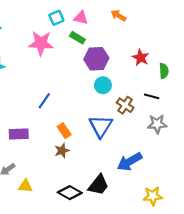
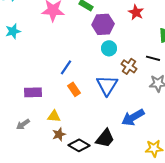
red star: (141, 58) -> (136, 12), moved
blue line: (44, 101) -> (66, 67), moved
brown star: (62, 151) -> (59, 134), moved
yellow triangle: (25, 186) -> (54, 116), moved

